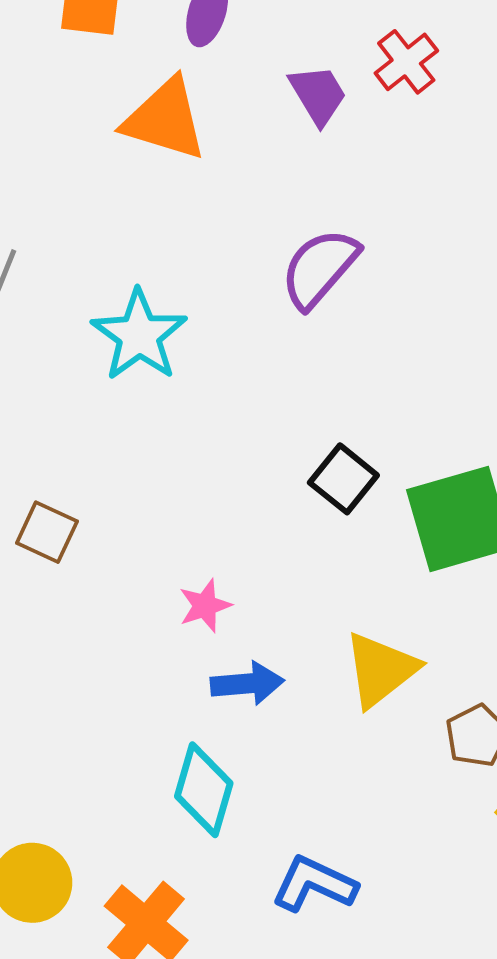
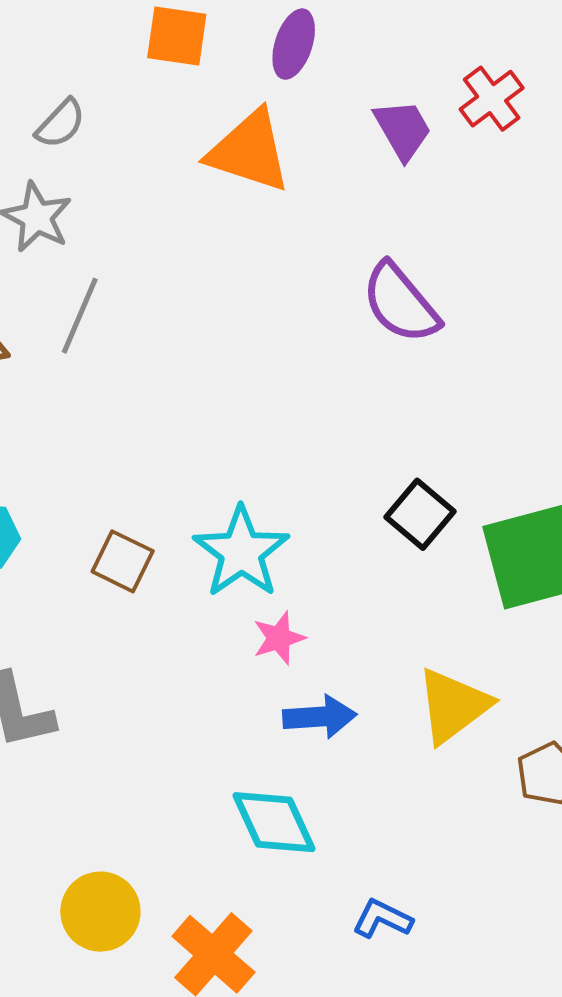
purple semicircle: (319, 268) -> (401, 303), turned -82
cyan star: (139, 335) -> (241, 552), moved
cyan diamond: (204, 790) -> (274, 822), turned -42
blue L-shape: (314, 884) -> (382, 919), size x0.7

